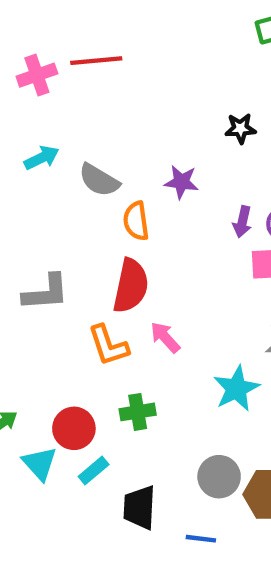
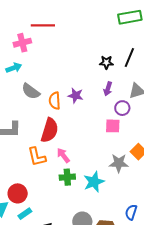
pink cross: (37, 75) -> (22, 43), moved
gray semicircle: (99, 180) -> (31, 91), moved
purple star: (181, 182) -> (76, 96), moved
purple arrow: (242, 222) -> (108, 89), moved
green cross: (138, 412) -> (67, 177), moved

